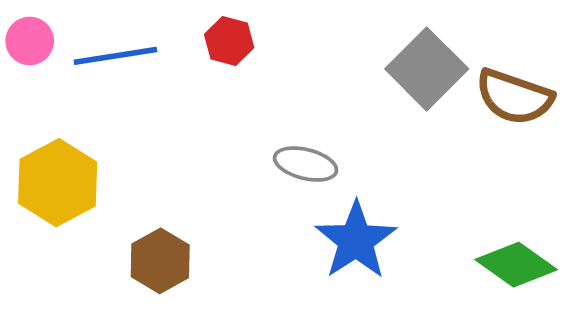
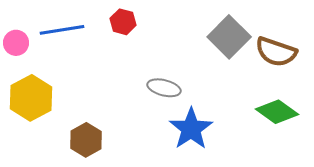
pink circle: (30, 41) -> (16, 43), moved
green diamond: (516, 265) -> (277, 112), moved

